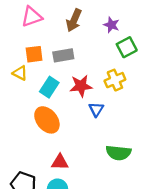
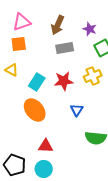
orange square: (34, 54) -> (19, 44), moved
gray rectangle: (63, 55) -> (65, 48), moved
blue triangle: (96, 109) -> (77, 110), moved

